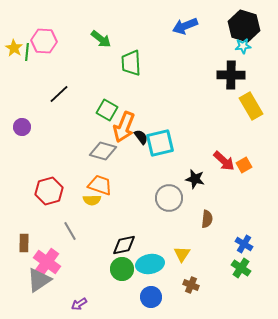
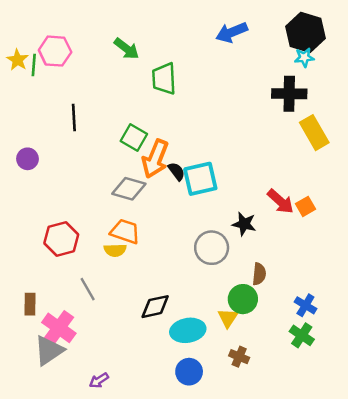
black line: (59, 94) -> (74, 117), turned -50
green circle: (122, 269) -> (243, 299), moved

